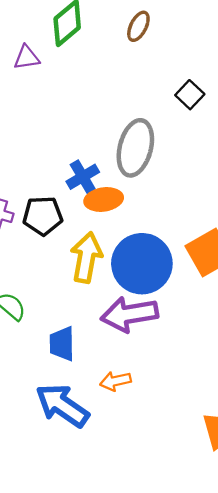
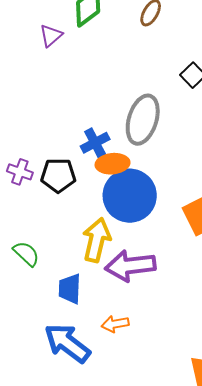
purple triangle: (27, 58) -> (51, 36), turned -35
yellow arrow: (86, 258) -> (97, 240), moved
blue circle: (142, 264) -> (130, 196), moved

